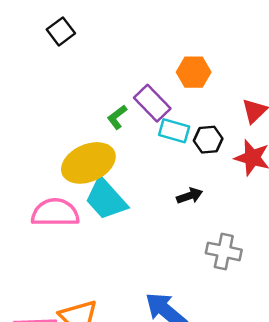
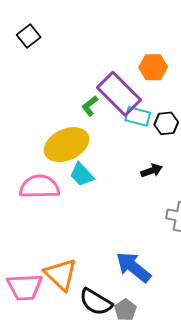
black square: (61, 31) -> (29, 36), moved
purple rectangle: (152, 103) -> (119, 94), size x1.4
cyan trapezoid: (106, 199) -> (82, 175), size x0.7

